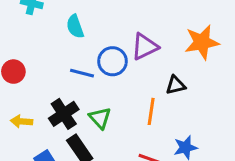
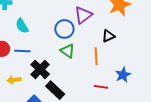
cyan semicircle: (75, 26) -> (22, 26), moved
blue line: (82, 73) -> (22, 51), moved
green triangle: (100, 118) -> (67, 51), moved

